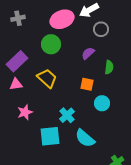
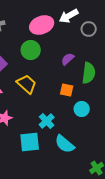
gray circle: (101, 29) -> (89, 29), moved
green semicircle: (109, 67) -> (89, 73), size x1.5

